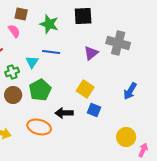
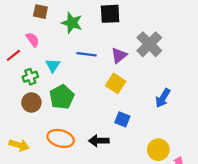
pink semicircle: (14, 31) -> (33, 40), moved
gray cross: (118, 43) -> (149, 44), turned 30
blue line: (51, 52) -> (86, 54), moved
yellow square: (85, 89) -> (116, 83), moved
black arrow: (64, 113) -> (99, 141), moved

